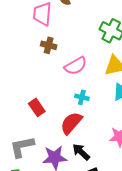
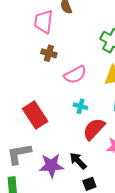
red rectangle: (37, 107) -> (35, 115), size x1.5
red semicircle: (71, 123) -> (94, 129), moved

